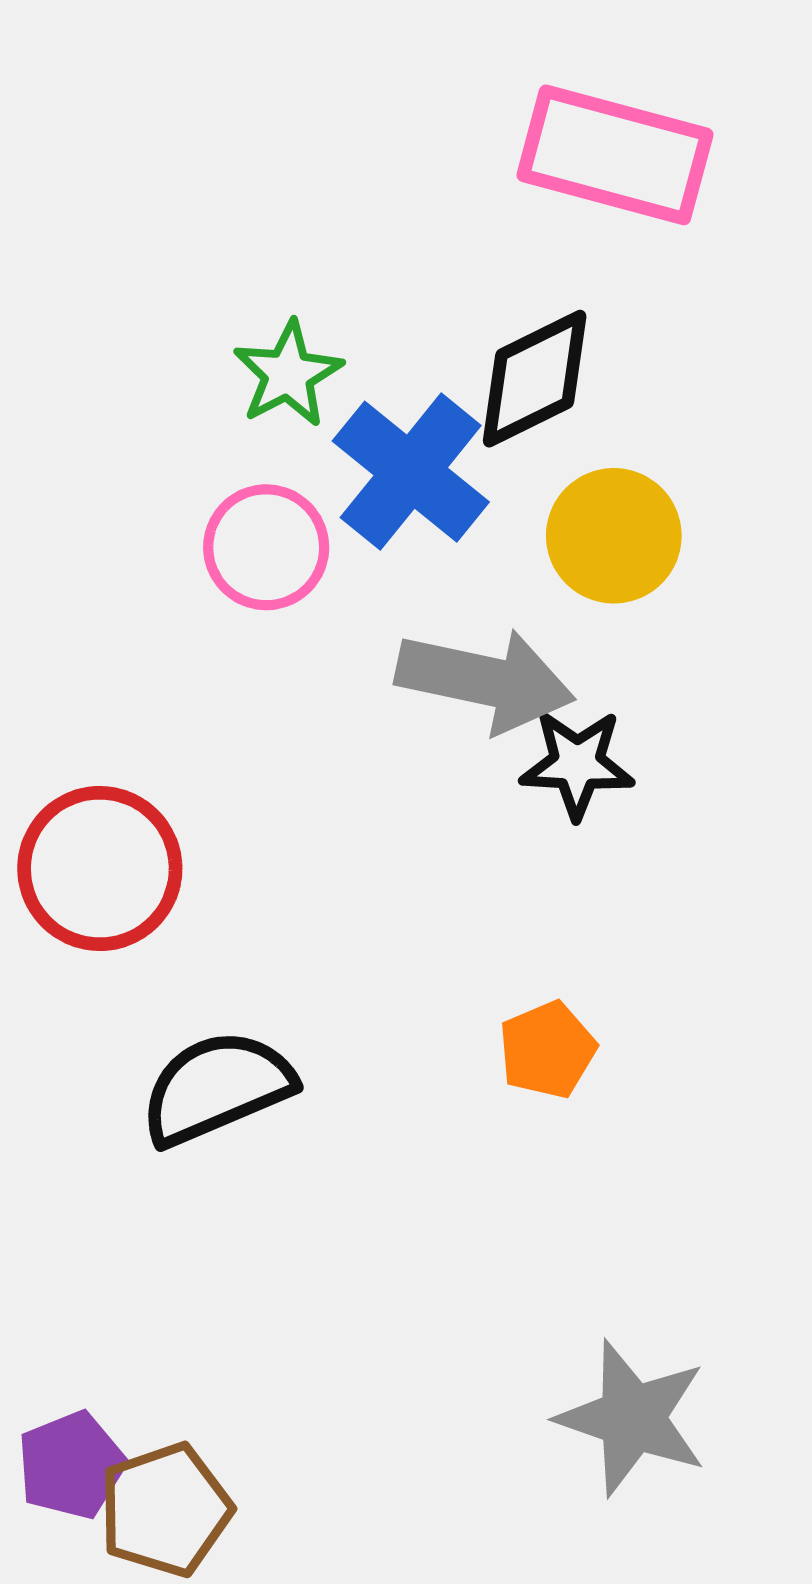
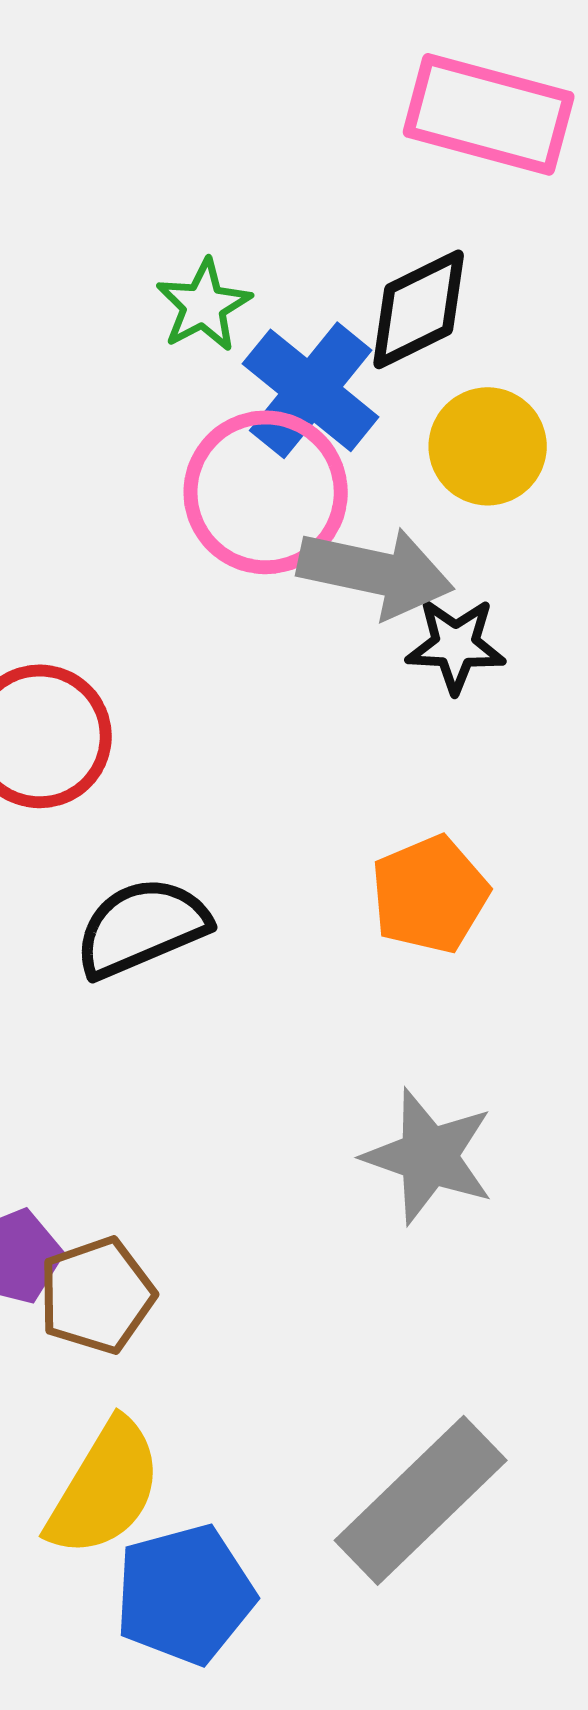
pink circle: (266, 547) -> (266, 492), moved, size x1.5
orange pentagon: (547, 1050) -> (430, 894), size x1.4
gray star: (632, 1418) -> (429, 1156), moved

